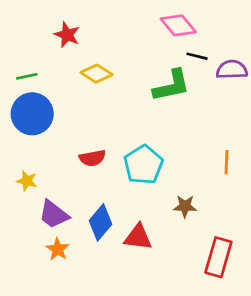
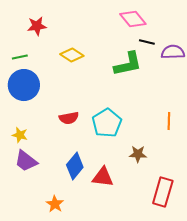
red star: (67, 35) -> (37, 26), moved, turned -30
purple trapezoid: (54, 214) -> (26, 161), moved
orange star: (58, 249) -> (55, 204), moved

